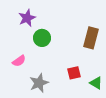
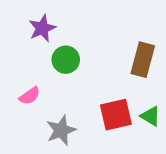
red square: (74, 73) -> (116, 115), size x1.5
green triangle: (96, 83) -> (150, 116), moved

